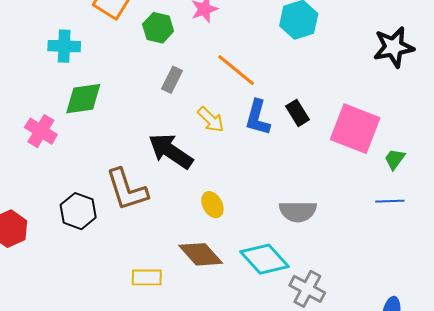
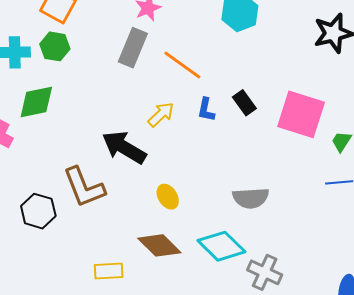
green hexagon: (158, 28) -> (55, 46), moved
gray rectangle: (172, 80) -> (133, 48), moved, size x1.5
blue L-shape: (258, 118) -> (206, 110), size x0.7
yellow arrow: (211, 120) -> (161, 114), turned -84

